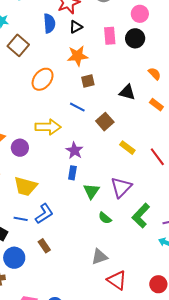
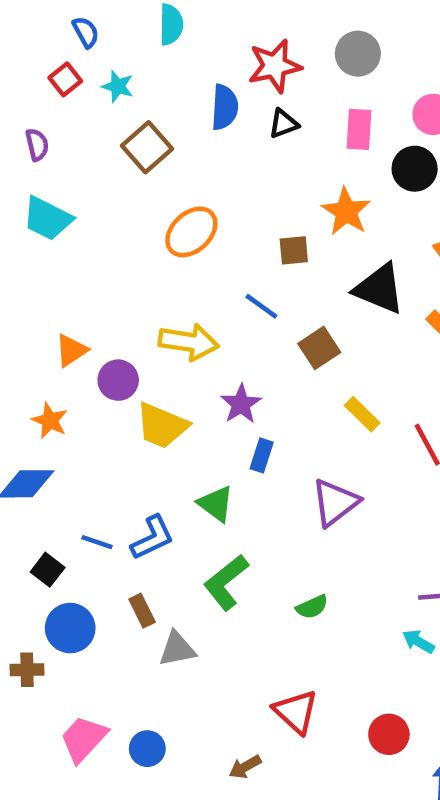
pink rectangle: (110, 36) -> (359, 129), moved
orange star: (78, 56) -> (346, 211), moved, turned 30
black triangle: (127, 92) -> (379, 289), size x1.4
blue rectangle: (72, 173) -> (262, 455), moved
yellow trapezoid: (26, 186) -> (162, 426), moved
green triangle: (91, 191) -> (216, 504), moved, turned -36
green L-shape: (141, 216) -> (226, 582), moved
green semicircle: (105, 218) -> (312, 607), moved, turned -72
gray triangle: (100, 257) -> (177, 649), moved

